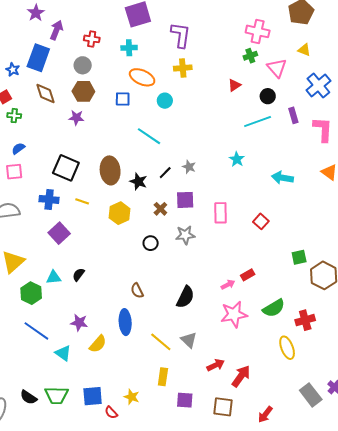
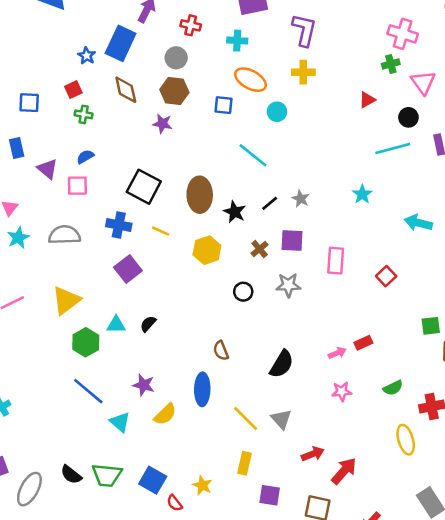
green semicircle: (274, 308) -> (393, 388), size x0.7
pink star: (234, 314) -> (342, 392), size x0.6
blue square: (93, 396) -> (153, 480), turned 30

